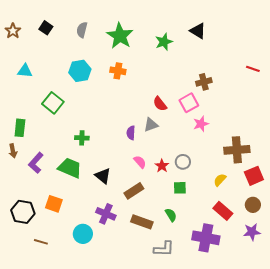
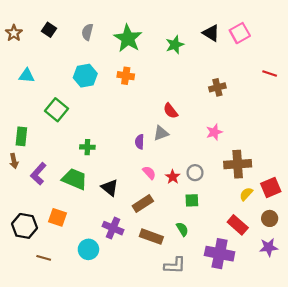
pink square: (189, 103) -> (240, 33), moved
brown cross: (237, 150) -> (238, 164), moved
yellow semicircle: (220, 180) -> (246, 194), moved

